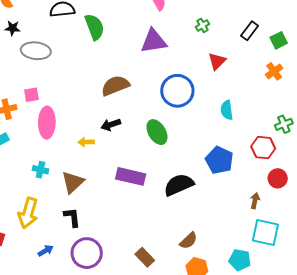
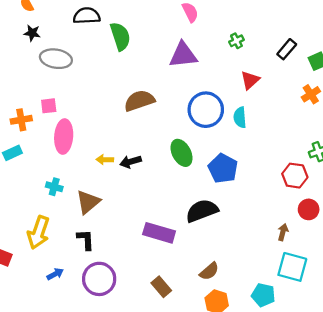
cyan semicircle: (227, 110) -> (240, 117), moved
black arrow: (111, 125) -> (131, 162), moved
blue pentagon: (219, 160) -> (223, 168), moved
purple rectangle: (131, 176) -> (159, 233), moved

